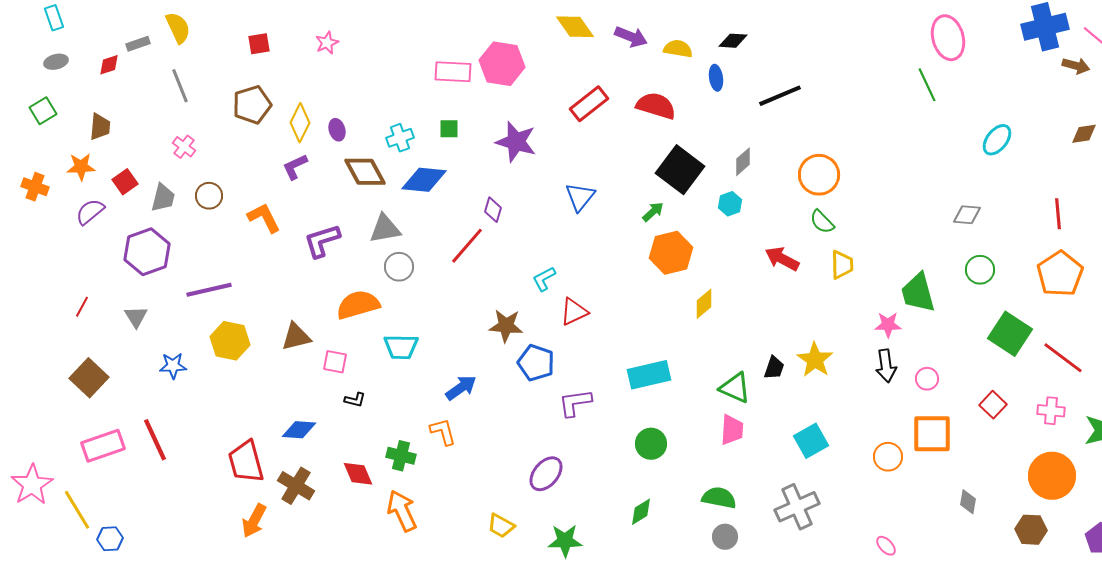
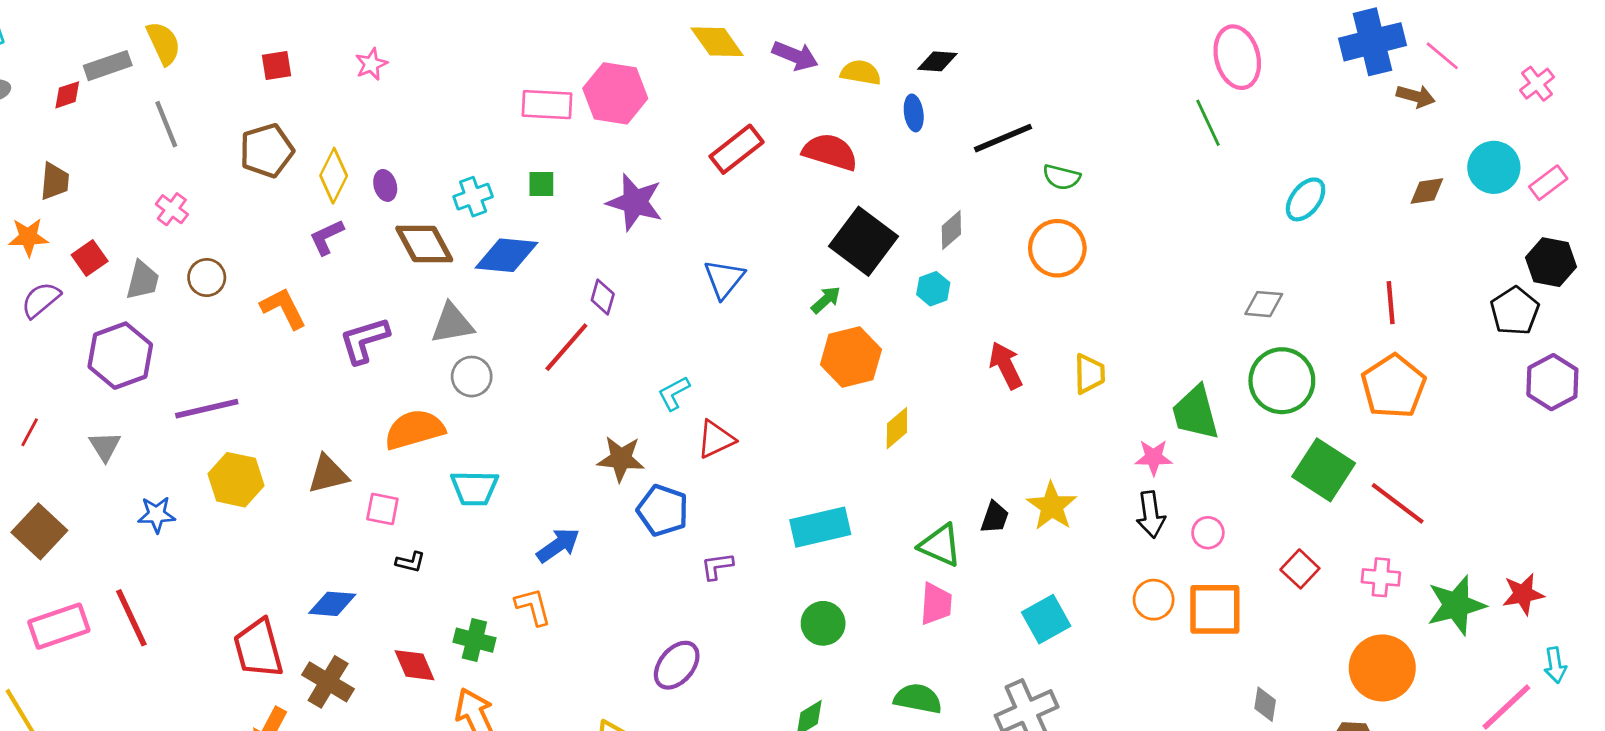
gray rectangle: (138, 44) -> (108, 66), size x1.4
green semicircle: (822, 222) -> (1062, 177), moved, turned -32
red arrow: (782, 259) -> (1006, 365), turned 36
green circle: (980, 270) -> (1282, 381), size x1.6
purple L-shape: (575, 403) -> (717, 566), size x0.7
orange circle: (888, 457) -> (1154, 600), moved

